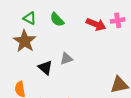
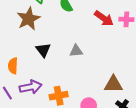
gray triangle: (66, 59) -> (76, 51), moved

